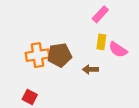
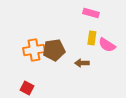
pink rectangle: (100, 14) -> (91, 13), turned 63

